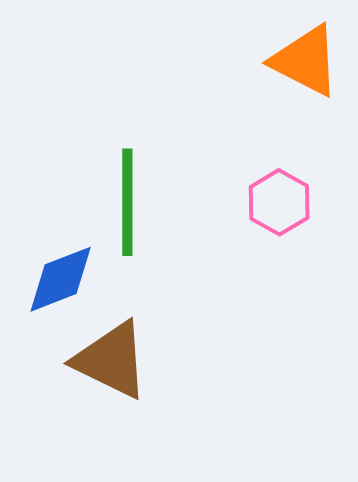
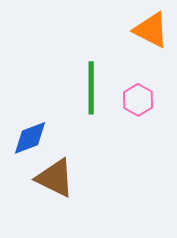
green line: (127, 202) -> (91, 88), moved

